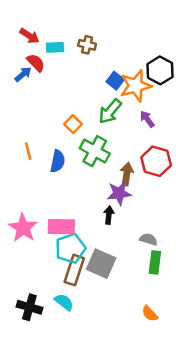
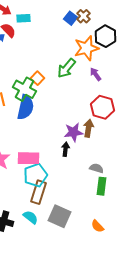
brown cross: (87, 45) -> (83, 16), moved, turned 32
blue square: (115, 81) -> (70, 18), moved
green cross: (95, 151) -> (24, 89), moved
blue semicircle: (58, 161) -> (25, 107), size x1.4
brown arrow: (127, 174) -> (88, 128), moved
gray square: (101, 264) -> (59, 216), moved

